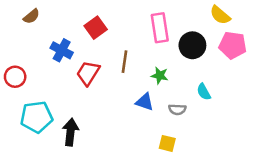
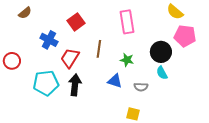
black circle: (192, 45) -> (161, 52), moved
cyan pentagon: (36, 117) -> (46, 83), moved
black arrow: (70, 132) -> (75, 85), moved

